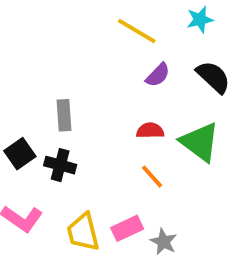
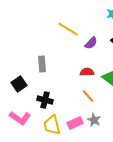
yellow line: (137, 31) -> (68, 29), moved
black cross: (60, 165) -> (45, 100), moved
gray star: (164, 242) -> (94, 120), moved

